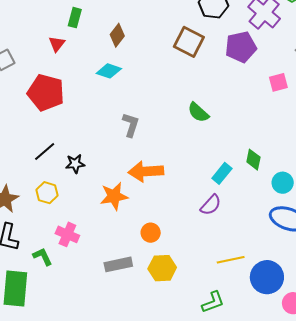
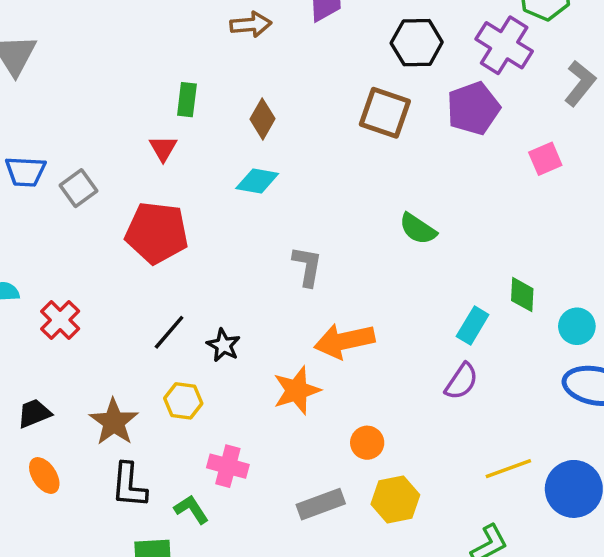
black star: (75, 164) -> (223, 345), turned -30

